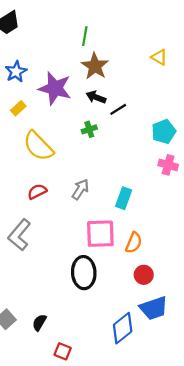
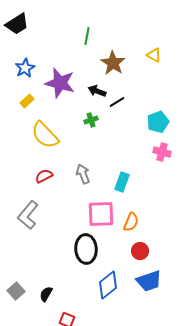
brown star: (95, 66) -> (113, 63), moved
gray arrow: (80, 189) -> (83, 174), turned -54
blue diamond: (123, 328) -> (108, 285), moved

